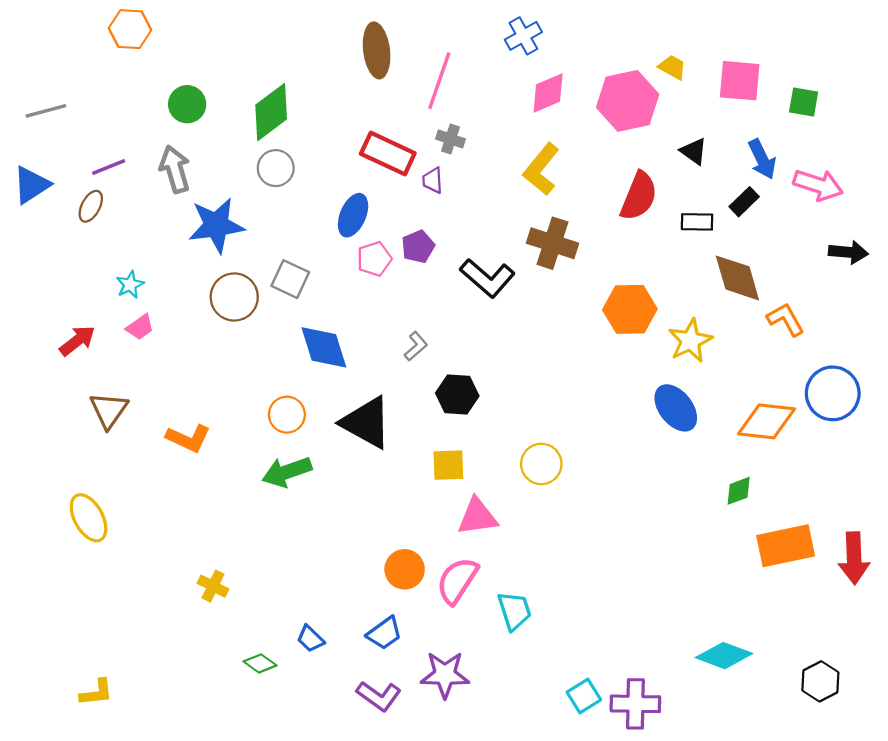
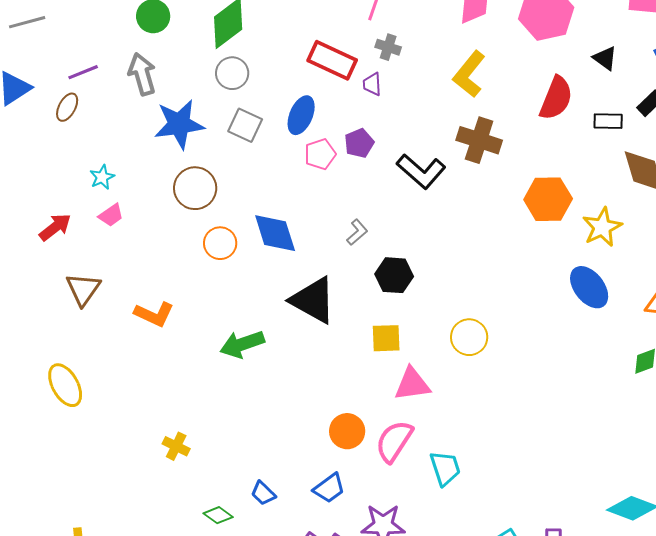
gray square: (290, 279) -> (245, 125), moved
orange circle: (287, 415) -> (220, 243), moved

